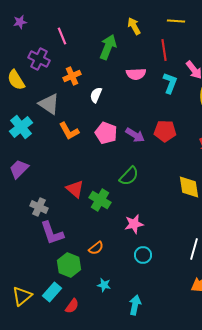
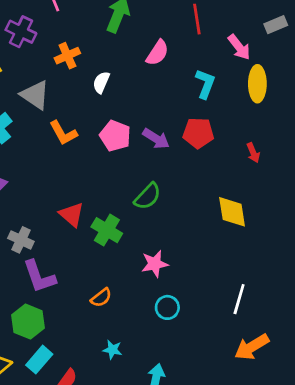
pink semicircle: (136, 74) -> (157, 53), turned -54
cyan L-shape: (170, 83) -> (205, 84), moved
green hexagon: (69, 265) -> (28, 322), moved

